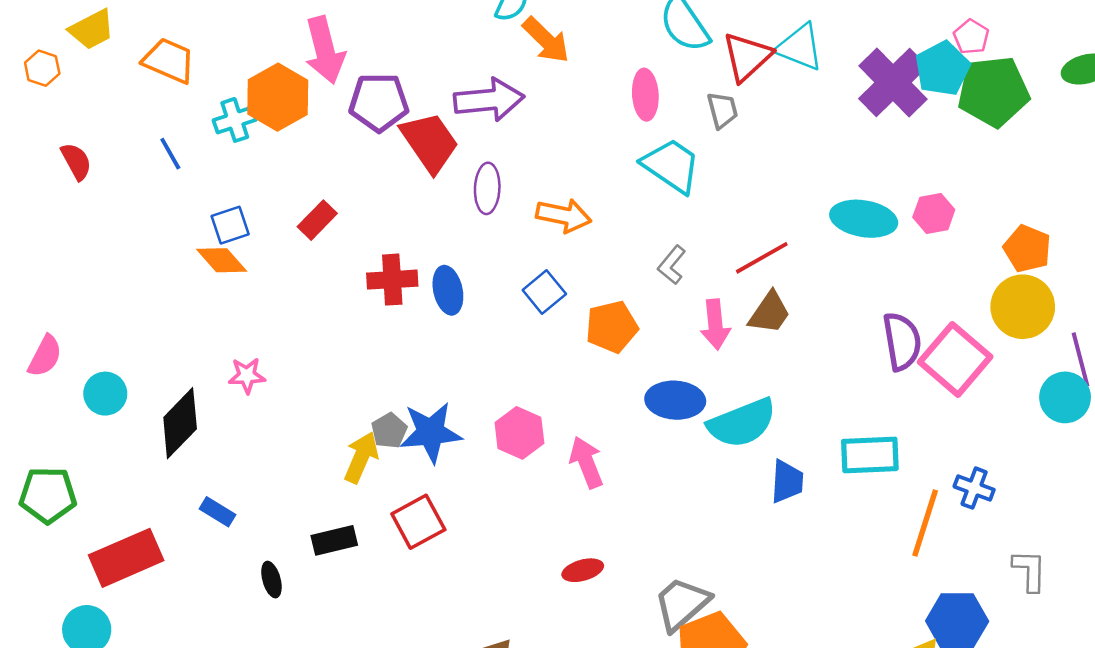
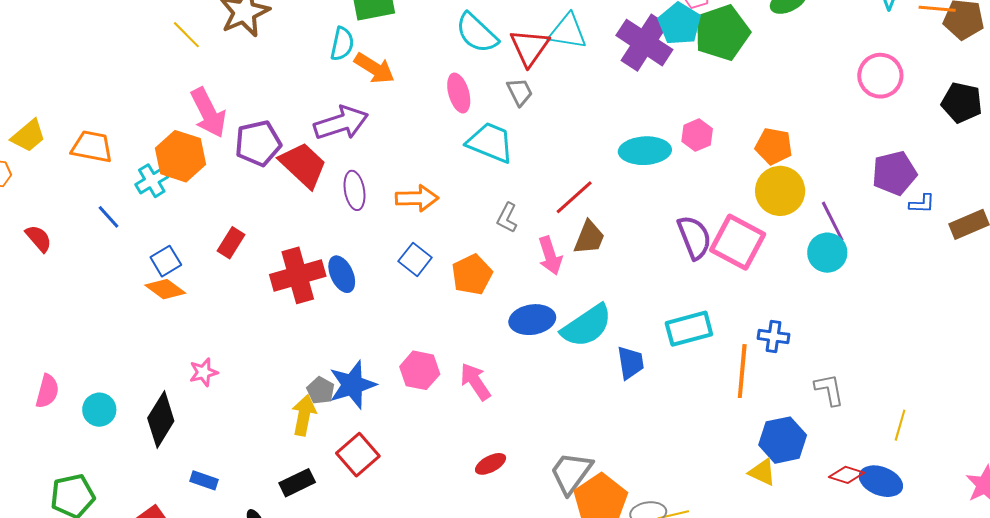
red cross: (392, 280) -> (298, 275), size x1.4

